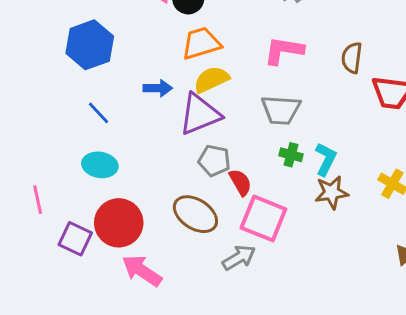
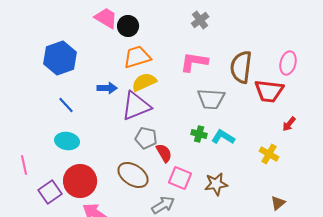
brown semicircle: (352, 58) -> (241, 67), size x1.5
gray trapezoid: (281, 110) -> (211, 99), moved
cyan L-shape: (326, 159) -> (223, 137), turned -85
brown star: (332, 192) -> (216, 184), moved
pink square: (263, 218) -> (180, 178), size x0.7
purple square: (75, 239) -> (50, 192), turned 30

